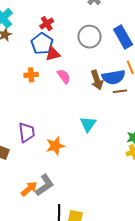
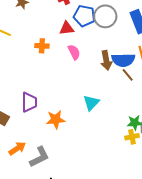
blue pentagon: (42, 44) -> (84, 16), moved, turned -30
brown line: (120, 91) -> (128, 75), turned 48
orange arrow: (29, 189) -> (17, 148), moved

